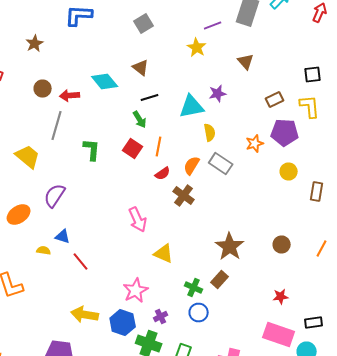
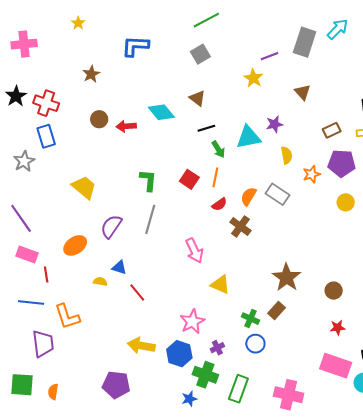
green arrow: (140, 120) -> (218, 149), moved
gray line: (57, 126) -> (150, 219), moved
yellow semicircle: (210, 132) -> (287, 155), moved
brown circle: (282, 244) -> (334, 291), moved

